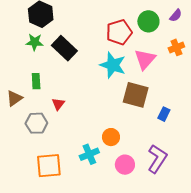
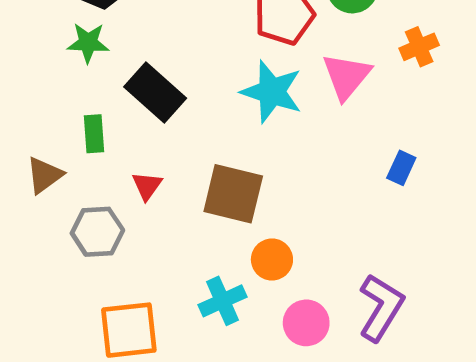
black rectangle: (64, 48) -> (155, 93), moved
brown square: (136, 95) -> (233, 194), moved
blue rectangle: (164, 114) -> (401, 168), moved

